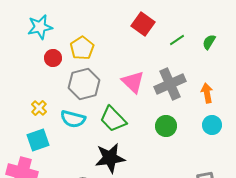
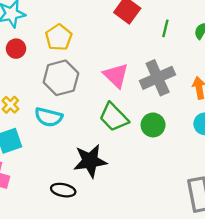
green line: (177, 40) -> (165, 28), turned -42
red circle: (53, 58) -> (16, 49), moved
green trapezoid: (113, 119) -> (114, 117), moved

